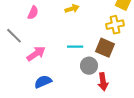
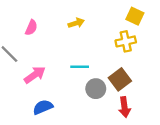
brown square: (105, 48) -> (120, 79), moved, turned 30
red arrow: (103, 82) -> (125, 107), moved

